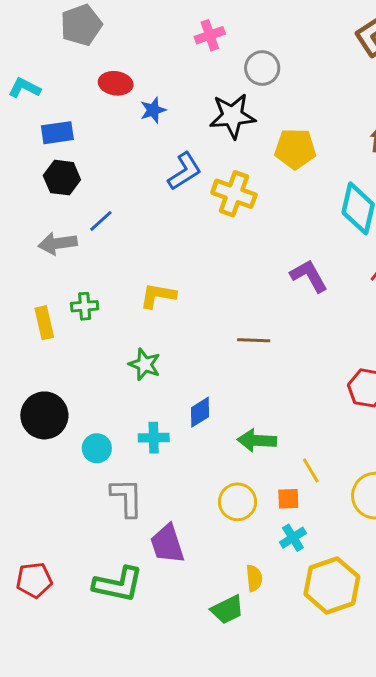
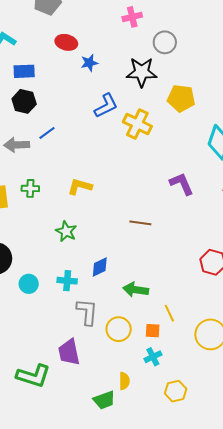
gray L-shape: (127, 498) -> (87, 312), moved
yellow hexagon: (332, 585) -> (176, 391), size x0.6

